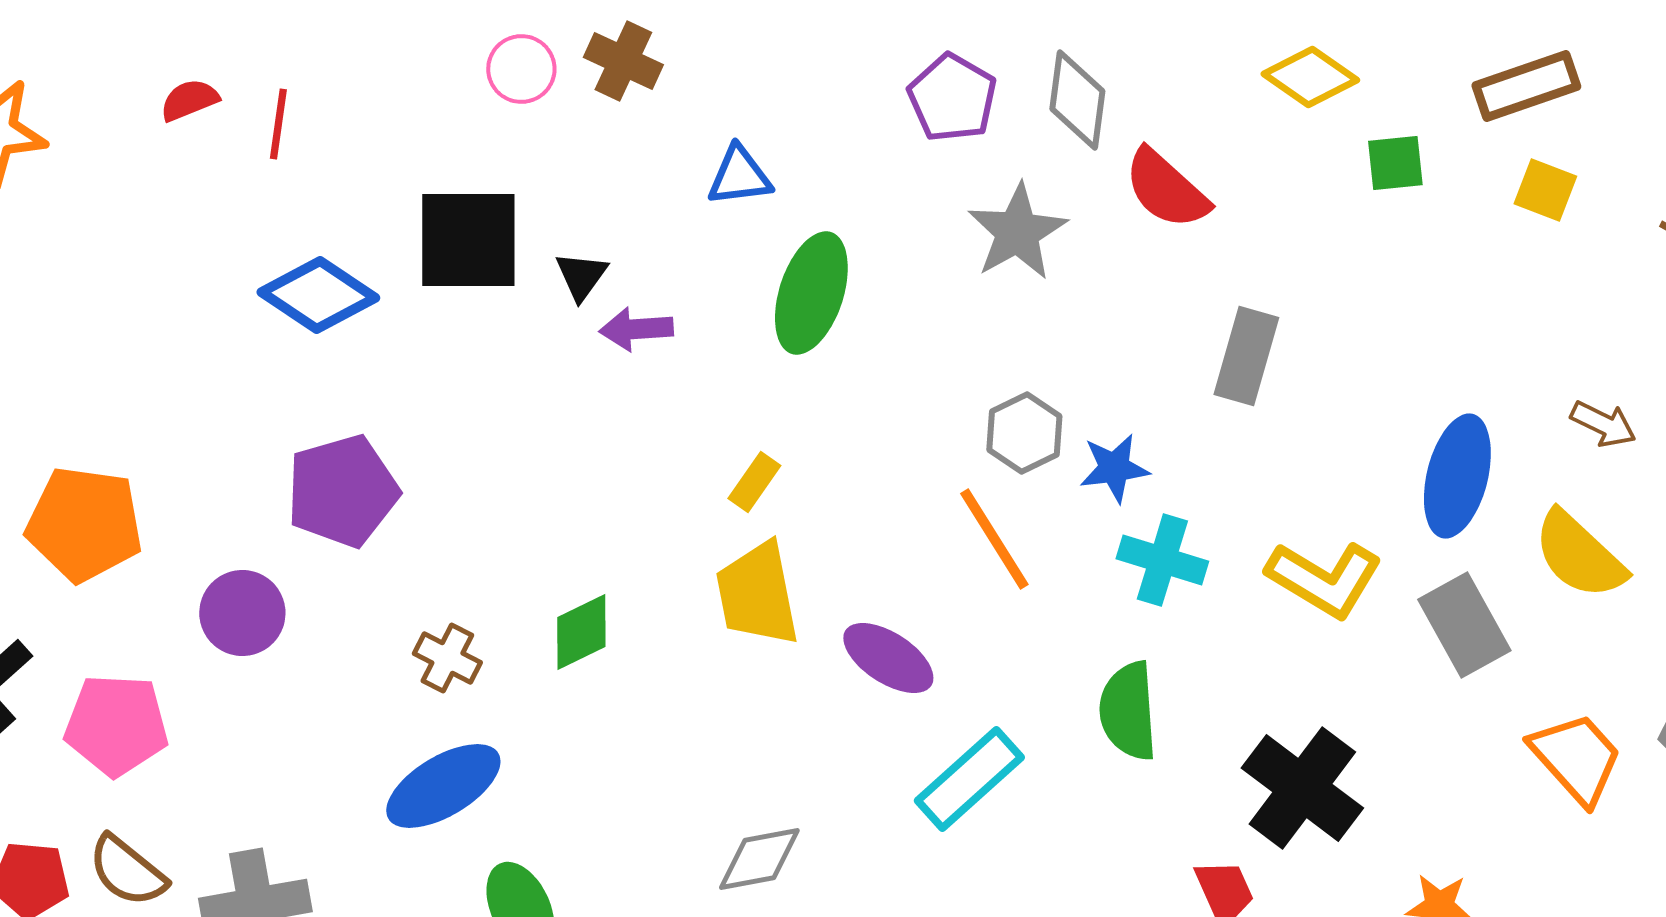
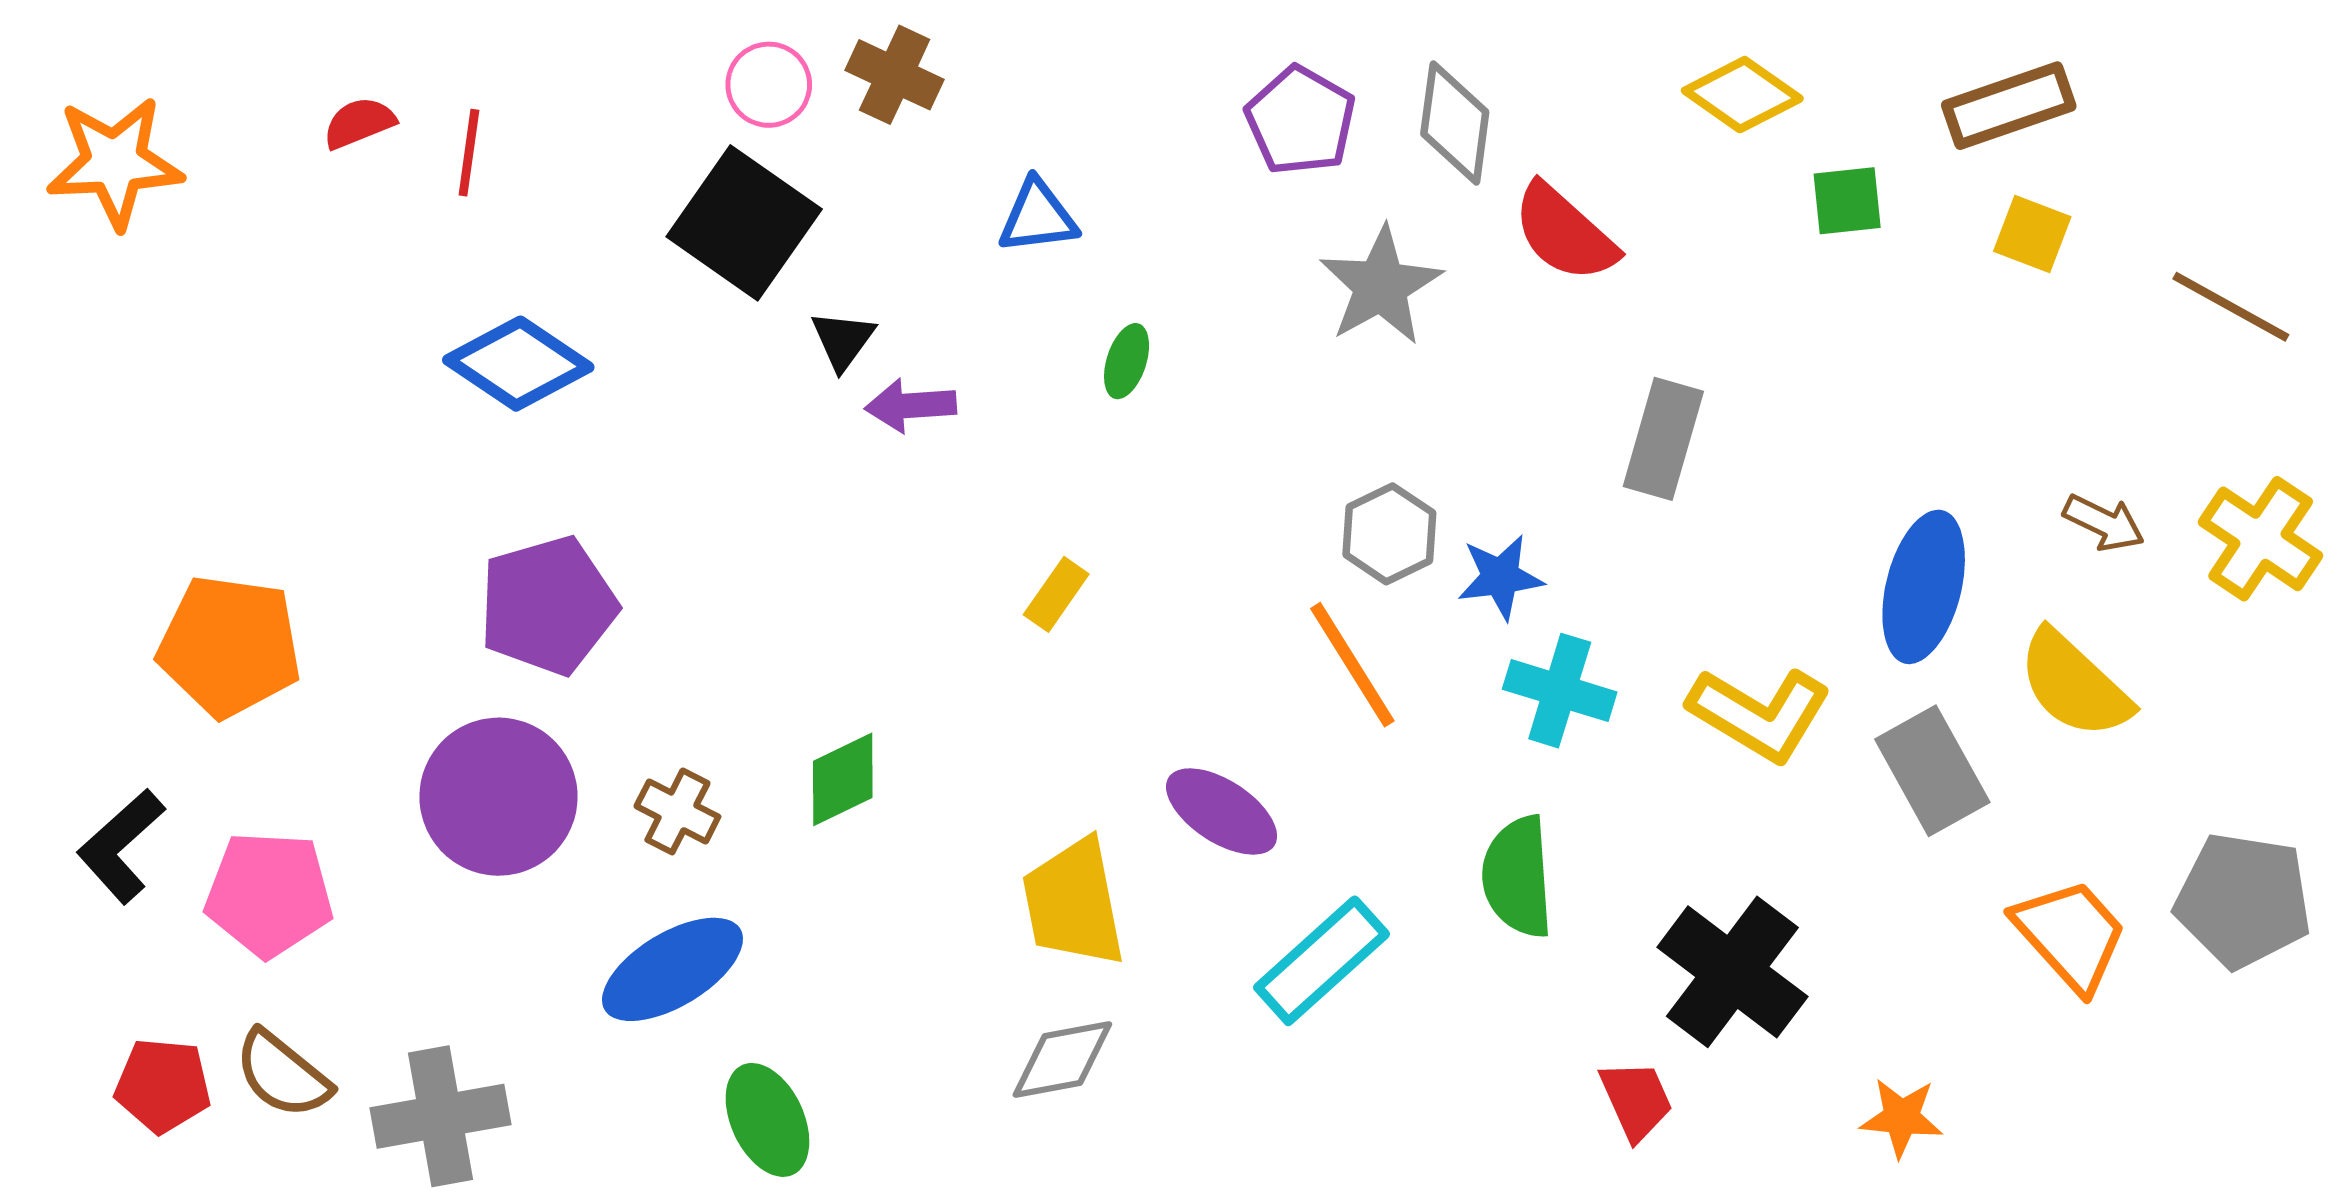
black square: (468, 240) -> (744, 223), moved, turned 35
green ellipse: (811, 293) -> (1127, 361), size x0.5
yellow trapezoid: (757, 594) -> (1073, 903), moved
purple circle: (242, 613) -> (499, 797), moved, size x1.5

